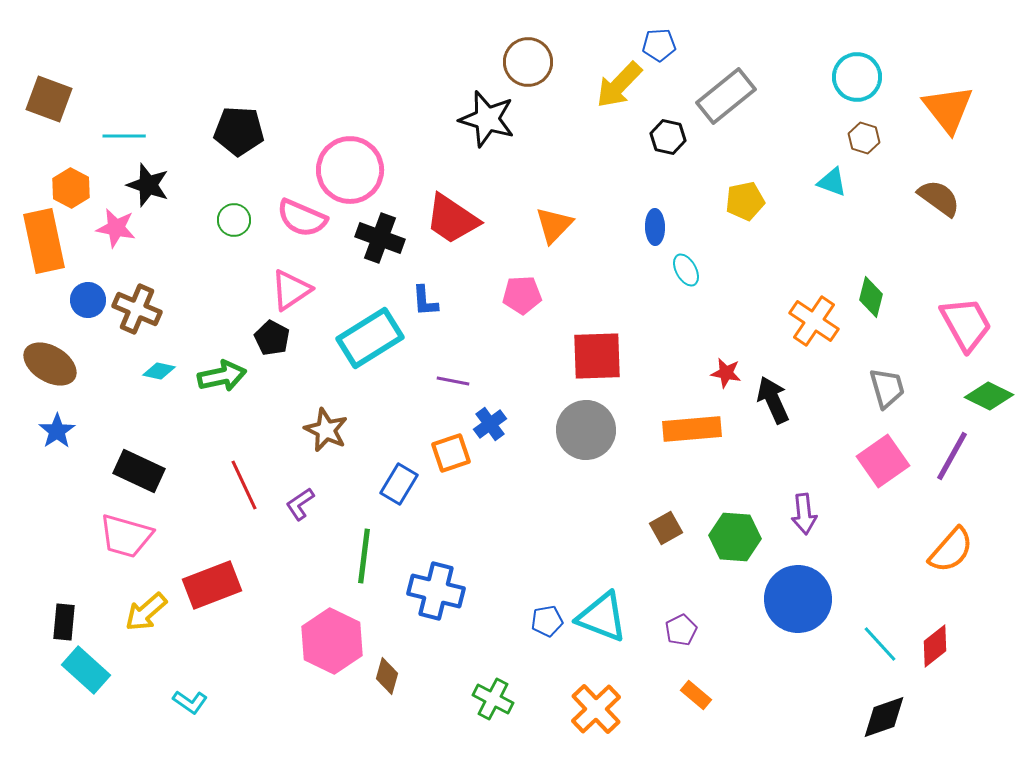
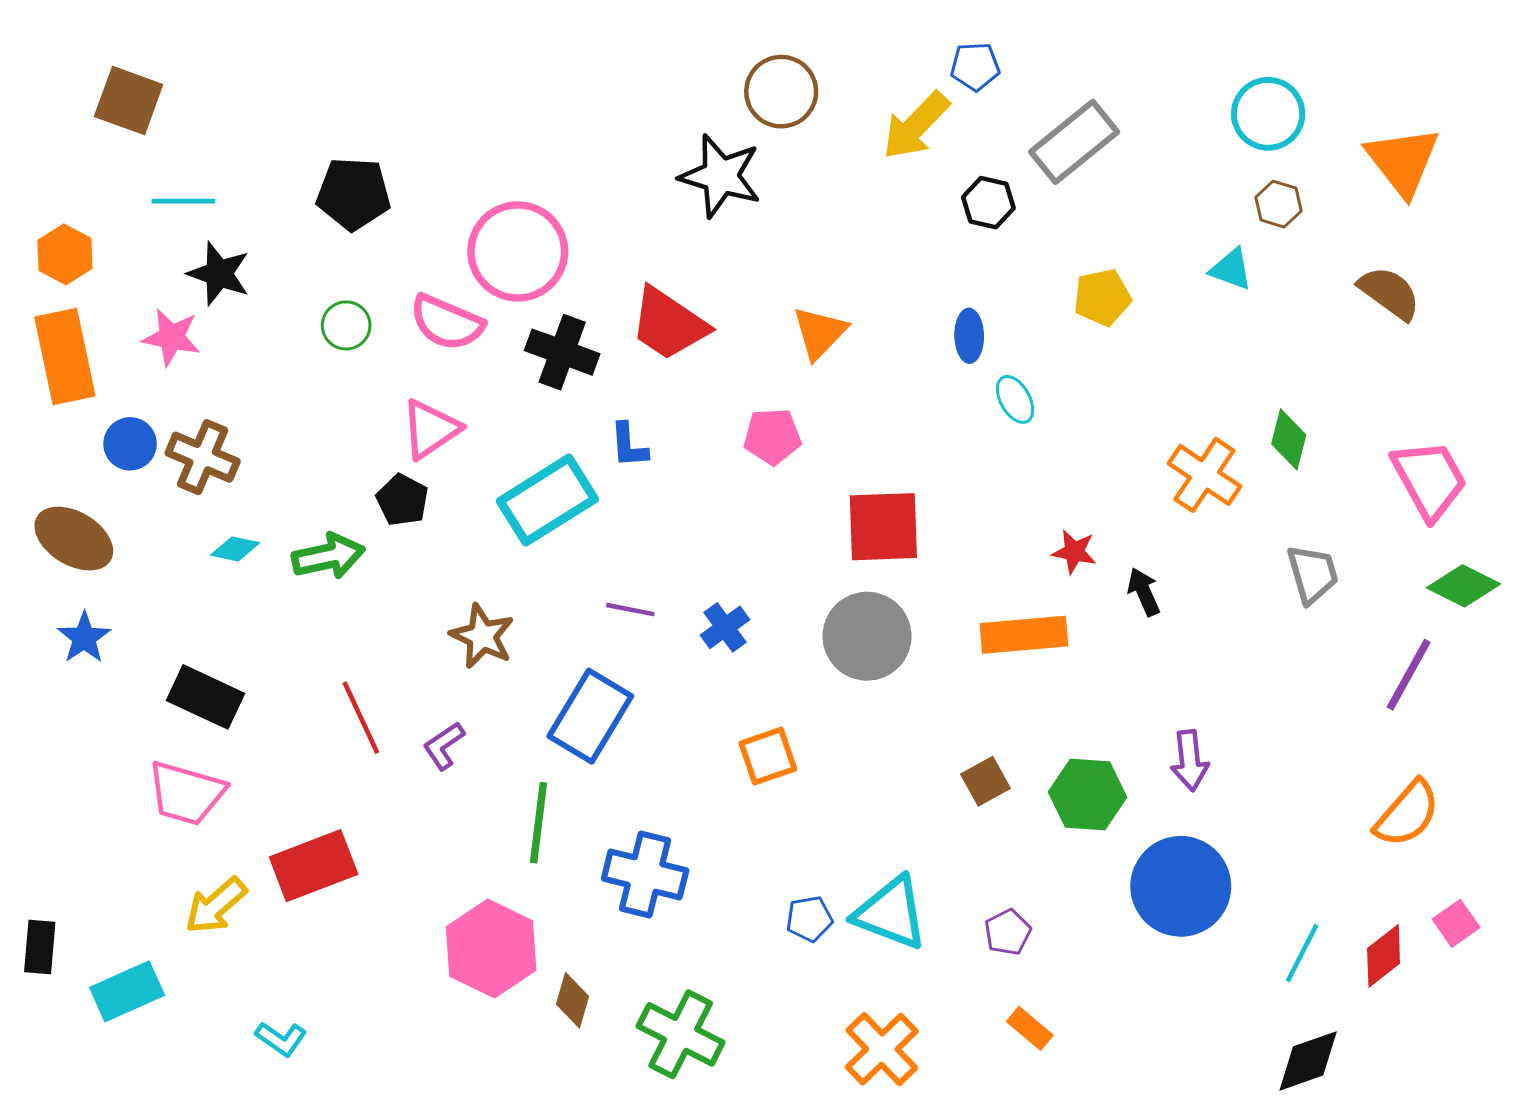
brown square: (49, 99) -> (129, 100), moved
orange hexagon: (71, 188) -> (65, 254), moved
purple line: (453, 381) -> (630, 610), moved
black arrow: (773, 400) -> (1144, 592), size x0.7
orange square: (451, 453) -> (768, 756), moved
pink square: (883, 461) -> (1456, 923), moved, size x0.6
blue rectangle: (399, 484) -> (590, 716), size x1.5
black rectangle: (64, 622) -> (40, 947), moved
cyan line: (880, 644) -> (1302, 953), turned 69
cyan rectangle: (86, 670) -> (127, 991), turned -66
green cross: (493, 699) -> (681, 1034), moved, size x1.4

